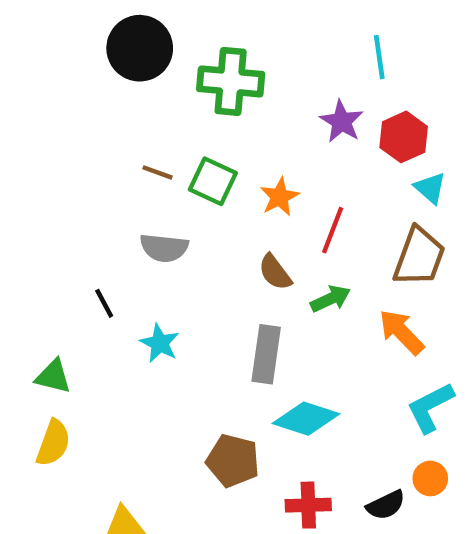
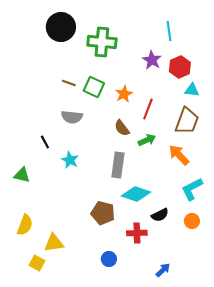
cyan triangle: (430, 188) -> (192, 90), turned -35
yellow semicircle: (53, 443) -> (25, 225), moved
black semicircle: (386, 505) -> (160, 215), moved

